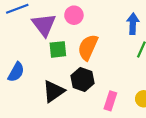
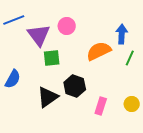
orange semicircle: (88, 47) -> (99, 51), moved, turned 40

